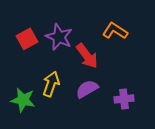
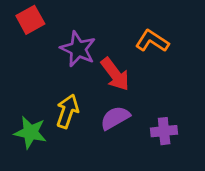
red square: (27, 39) -> (30, 20), moved

